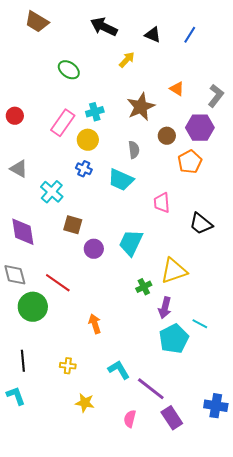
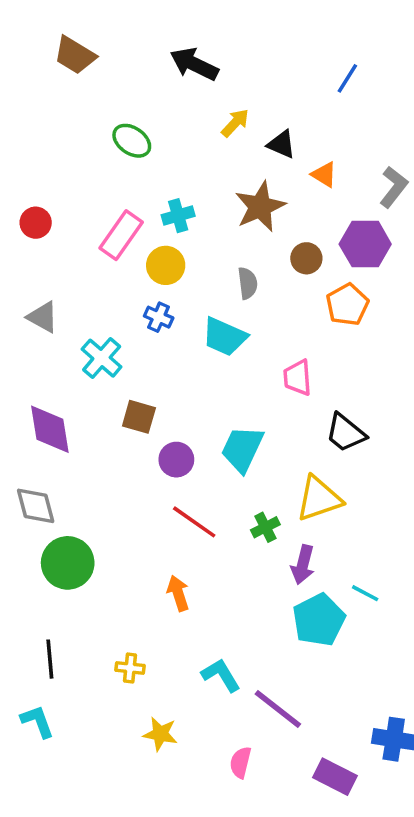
black triangle: (153, 35) -> (281, 144), moved
black trapezoid: (201, 224) -> (346, 433), moved
red line: (58, 283) -> (194, 522), moved
purple rectangle: (172, 418) -> (335, 777), moved, turned -30

